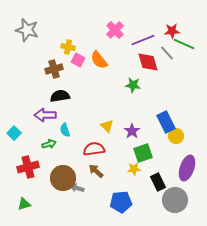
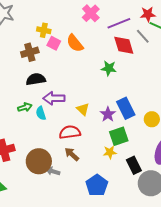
purple arrow: (45, 115) -> (54, 98), moved
blue rectangle: (166, 122) -> (126, 108), moved
green arrow: (49, 144) -> (25, 107), moved
blue pentagon: (121, 202) -> (97, 185), turned -30

